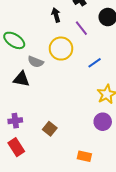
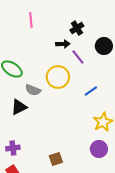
black arrow: (56, 15) -> (63, 44), moved, turned 104
black triangle: (21, 79) -> (19, 107), turned -36
brown square: (50, 129) -> (56, 159), moved, turned 32

